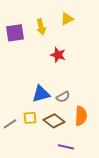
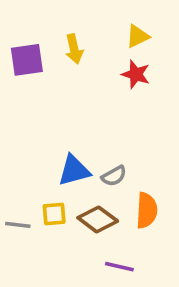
yellow triangle: (67, 19) -> (138, 36), moved
red star: (58, 55) -> (136, 74), moved
gray line: (10, 124) -> (18, 225), turned 40

